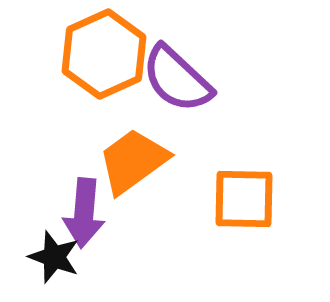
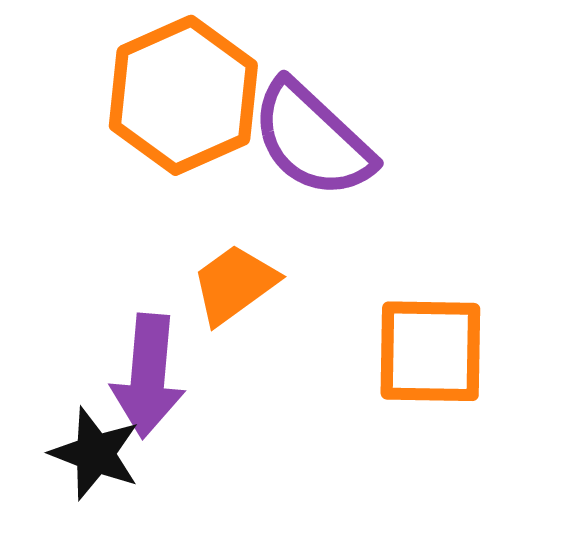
orange trapezoid: (133, 161) -> (235, 284), size x0.7

